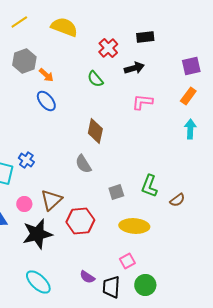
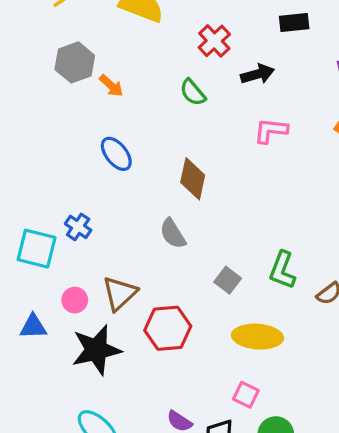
black rectangle: (145, 37) -> (294, 23), moved
blue ellipse: (46, 101) -> (116, 154), moved
gray square: (116, 192) -> (228, 280), turned -35
pink square: (127, 261) -> (246, 395), turned -35

